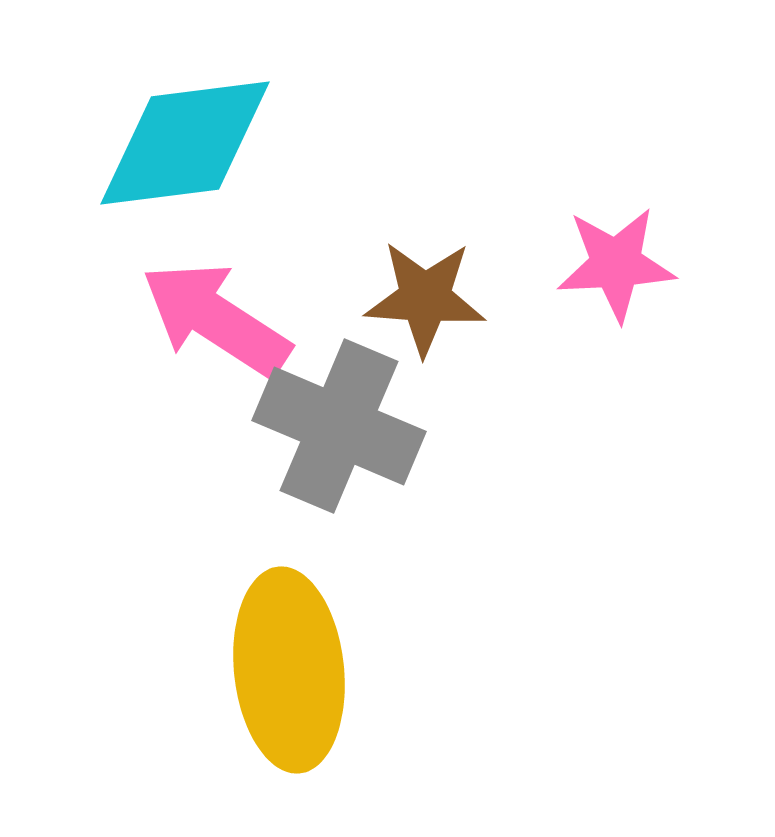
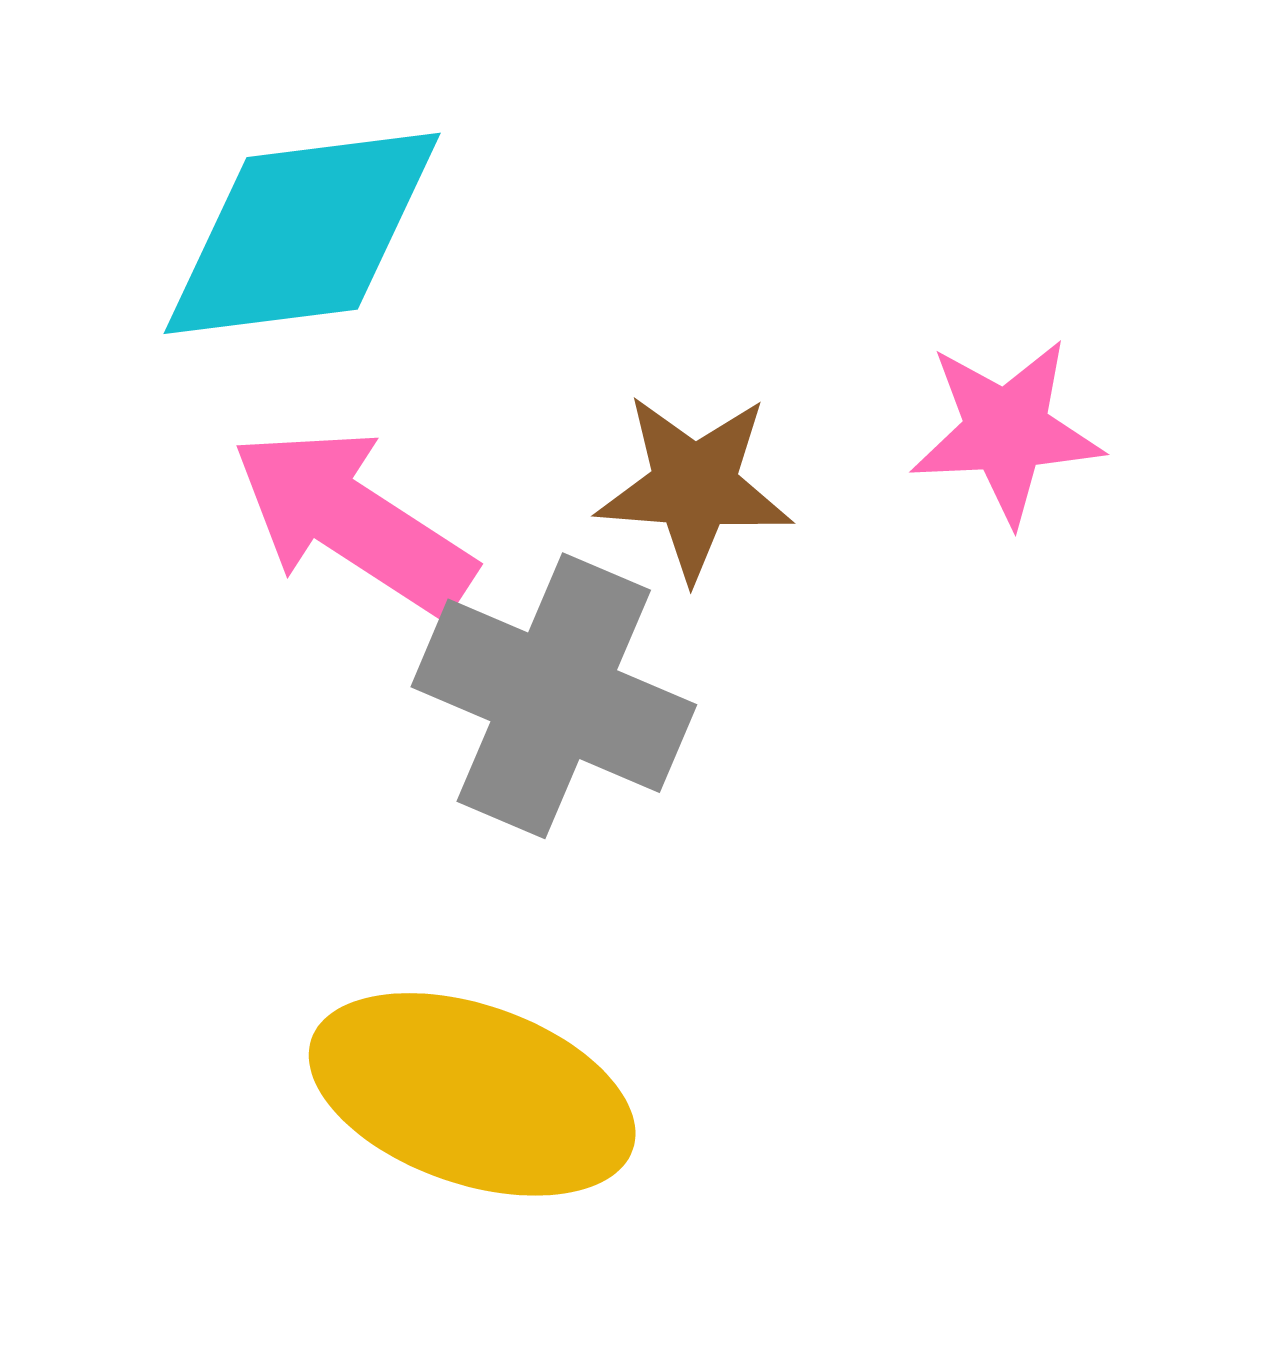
yellow ellipse: (289, 670) -> (472, 1094), turned -65

